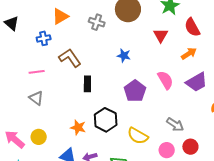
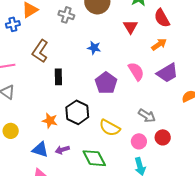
blue cross: (44, 38) -> (13, 24), moved
brown L-shape: (70, 58) -> (40, 51), turned -110

